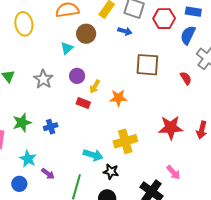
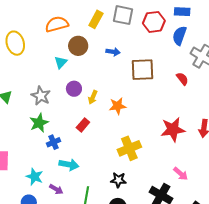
blue arrow: (125, 31) -> (113, 52), moved
red rectangle: (83, 103) -> (83, 125), moved, turned -64
green star: (22, 123) -> (39, 123), moved
cyan arrow: (93, 155) -> (69, 165), moved

